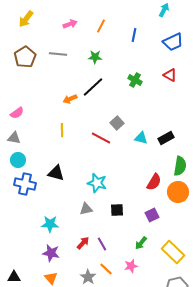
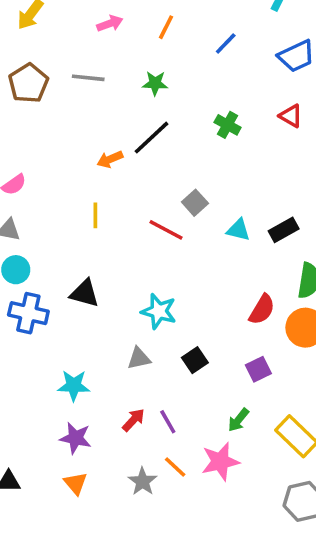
blue line: (134, 35) -> (226, 43), turned 32
black square: (117, 210) -> (195, 360), turned -32
pink star: (131, 266) -> (220, 462), size x1.5

